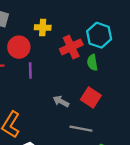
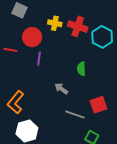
red cross: (71, 47) -> (78, 26), moved, turned 36
green semicircle: (92, 62) -> (81, 69), moved
red square: (91, 97) -> (98, 105), moved, turned 30

